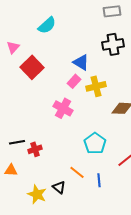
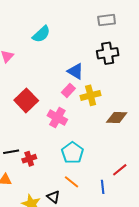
red square: (32, 67) -> (26, 100), moved
cyan pentagon: (95, 143) -> (72, 153), moved
blue line: (99, 180) -> (103, 187), moved

